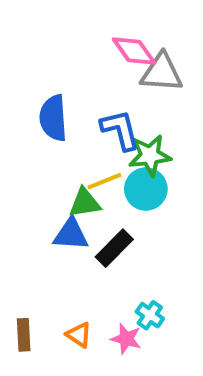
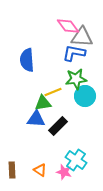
blue L-shape: (120, 130) -> (74, 53), moved, turned -65
cyan circle: (146, 189) -> (85, 96), moved
cyan cross: (150, 315) -> (76, 160), size x1.5

